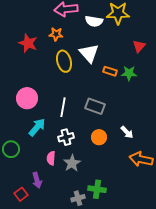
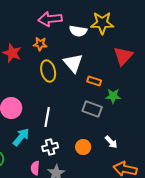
red triangle: (139, 46) -> (123, 56), size x1.5
green star: (129, 73) -> (113, 96), moved
gray rectangle: (95, 106) -> (92, 109), moved

